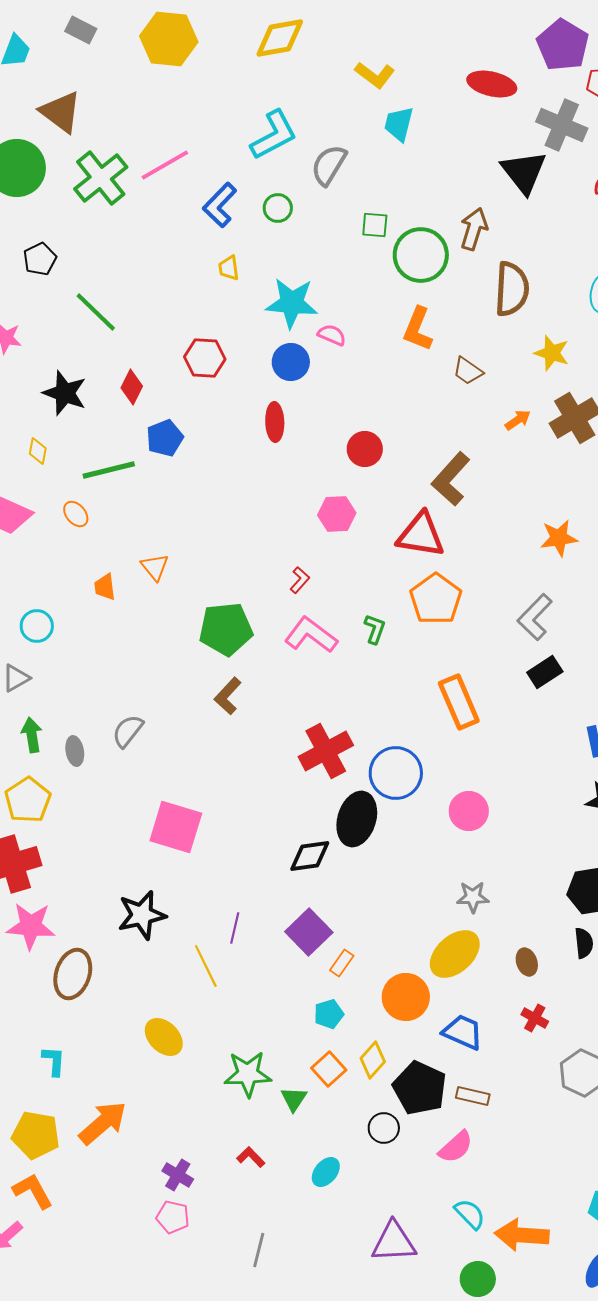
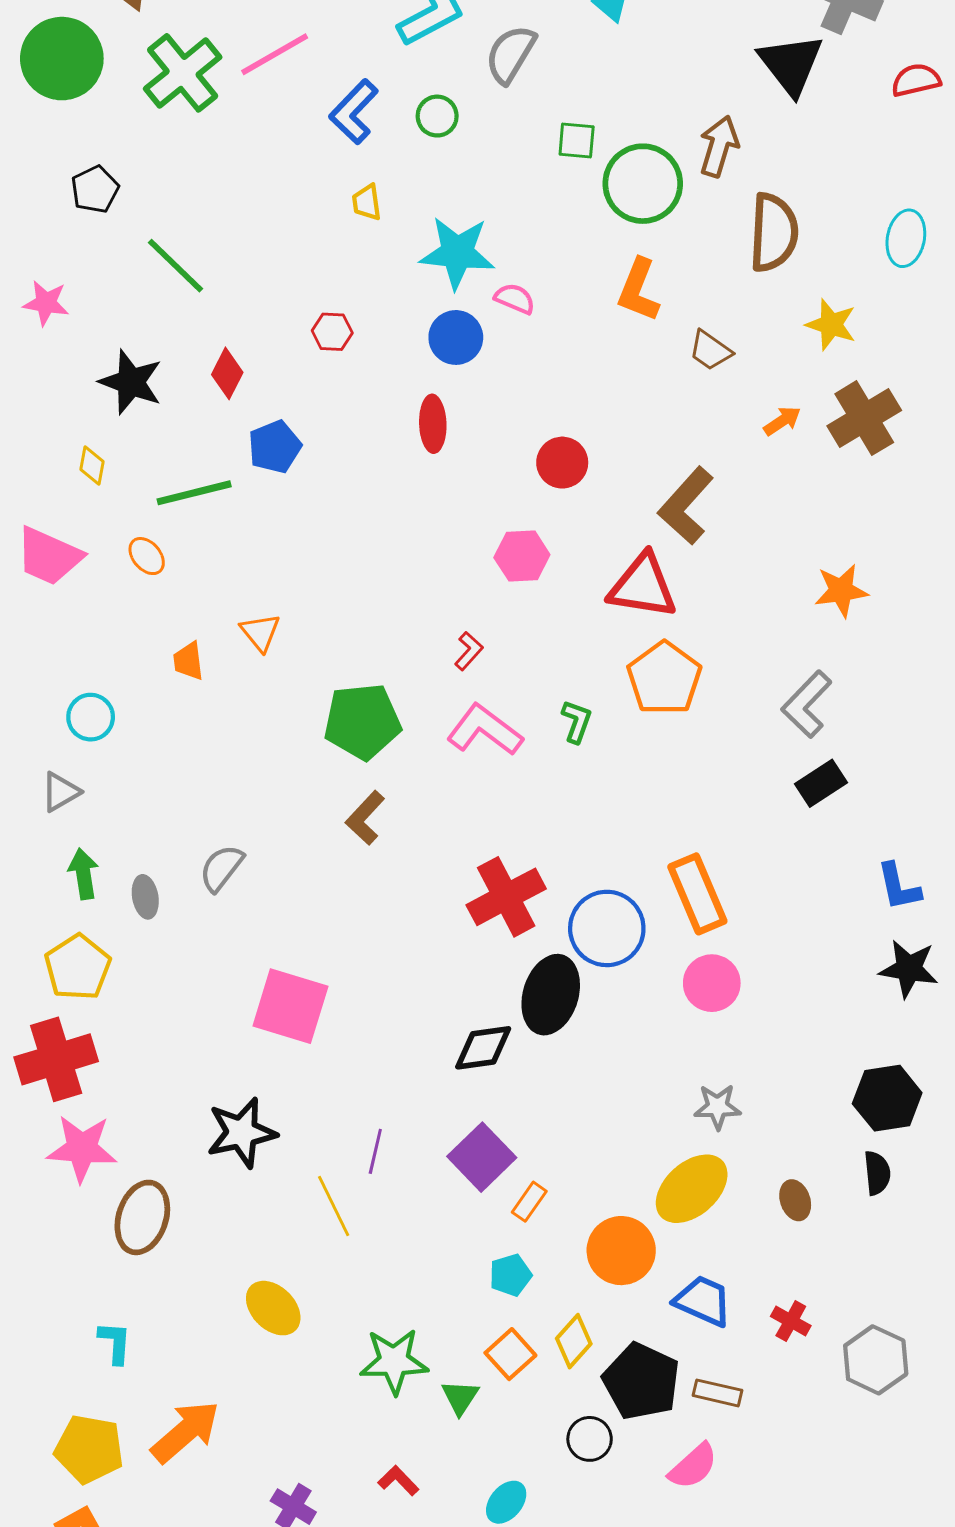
red hexagon: (205, 358) -> (332, 332), size x0.7
orange rectangle: (459, 702) -> (697, 894), moved
red cross: (535, 1018) -> (791, 1321), moved

